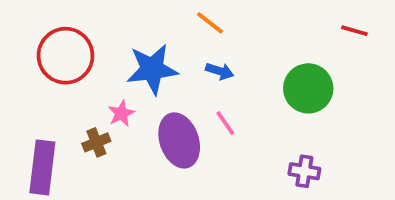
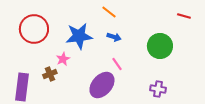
purple ellipse: (179, 140) -> (102, 85), moved, turned 60

